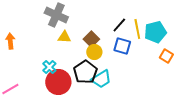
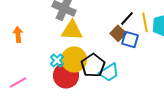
yellow triangle: (64, 37) -> (72, 30), size x1.6
brown square: (91, 39) -> (118, 33), moved
yellow circle: (94, 52) -> (74, 59), moved, size x1.6

